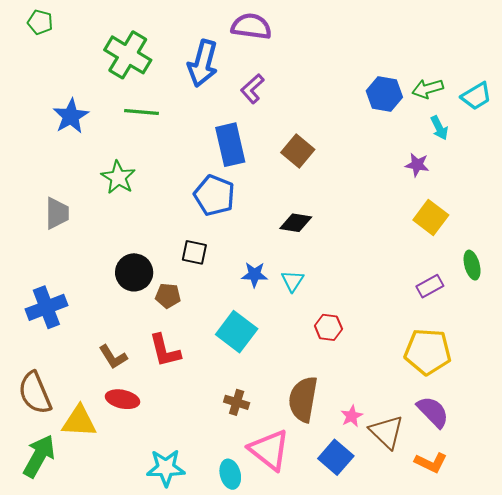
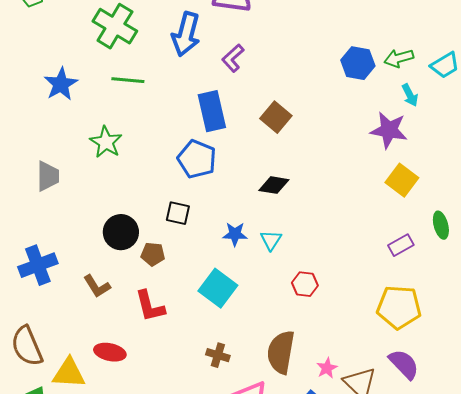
purple star: (417, 165) -> (389, 130), size x1.6
brown L-shape: (113, 357) -> (97, 286), moved

